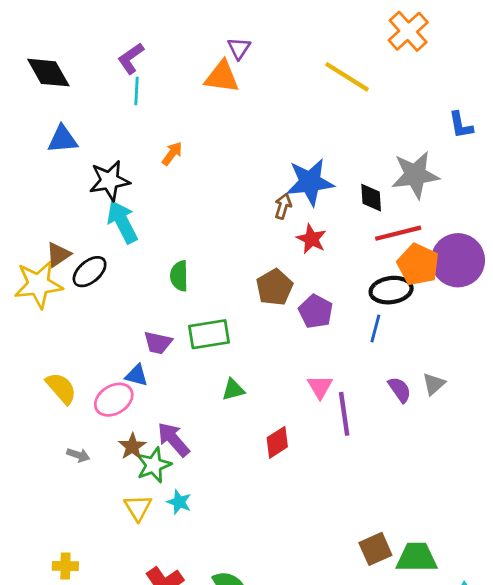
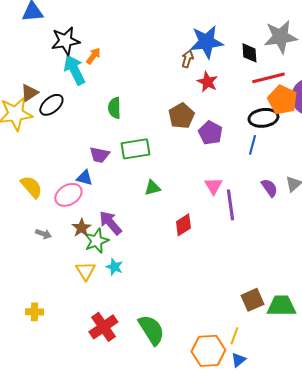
orange arrow: (172, 154) -> (93, 56), moved

